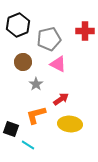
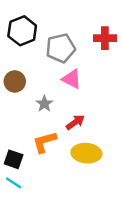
brown circle: (23, 62) -> (15, 81), moved
cyan line: (28, 145) -> (14, 183), moved

